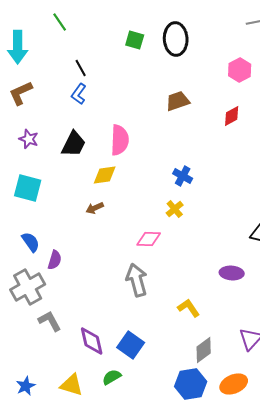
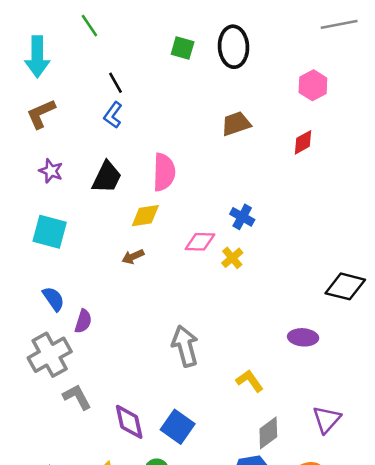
pink diamond: (149, 239) -> (200, 242), moved

